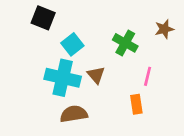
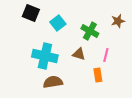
cyan square: (72, 44) -> (58, 23), moved
brown triangle: (96, 75) -> (79, 54), moved, turned -32

